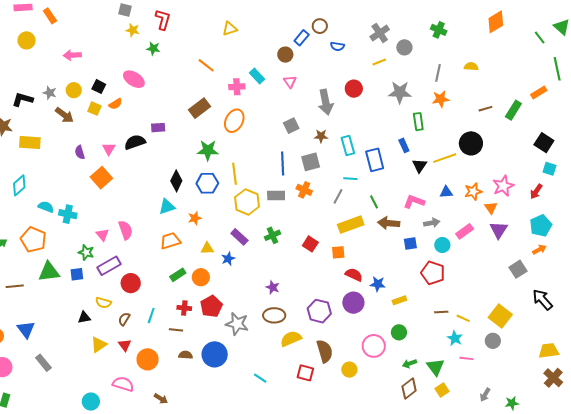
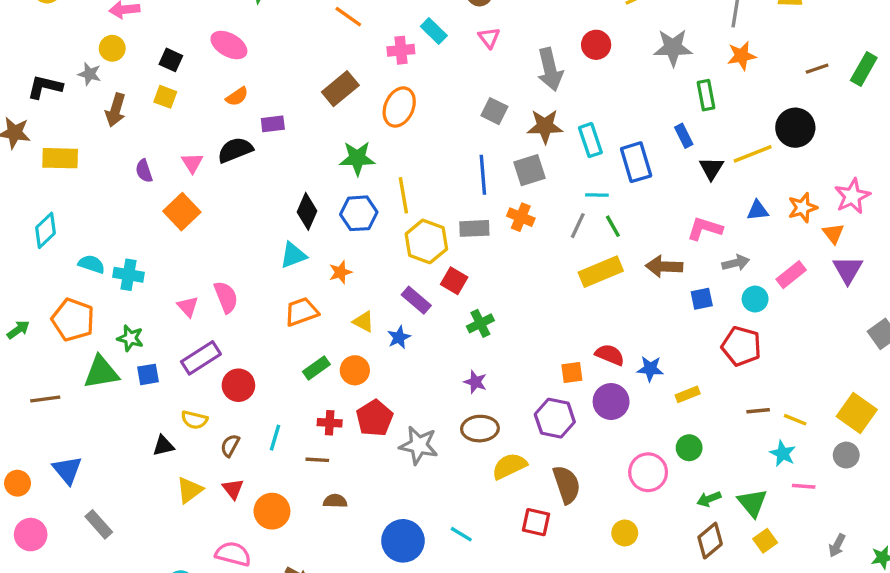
yellow circle: (74, 90) -> (112, 48), moved
orange semicircle: (116, 104) -> (237, 97), moved
brown arrow: (64, 115) -> (116, 110), turned 72
gray square: (291, 126) -> (494, 111), turned -35
brown star: (321, 136) -> (545, 126), size x1.5
green line: (374, 202) -> (613, 226), moved
green cross: (272, 235) -> (480, 323), moved
red square: (310, 244) -> (454, 281), moved
yellow triangle: (207, 248) -> (363, 322), turned 32
green star: (86, 252) -> (130, 338), moved
orange square: (338, 252) -> (572, 373), moved
blue circle: (215, 354) -> (403, 541), moved
yellow circle: (349, 370) -> (625, 533), moved

